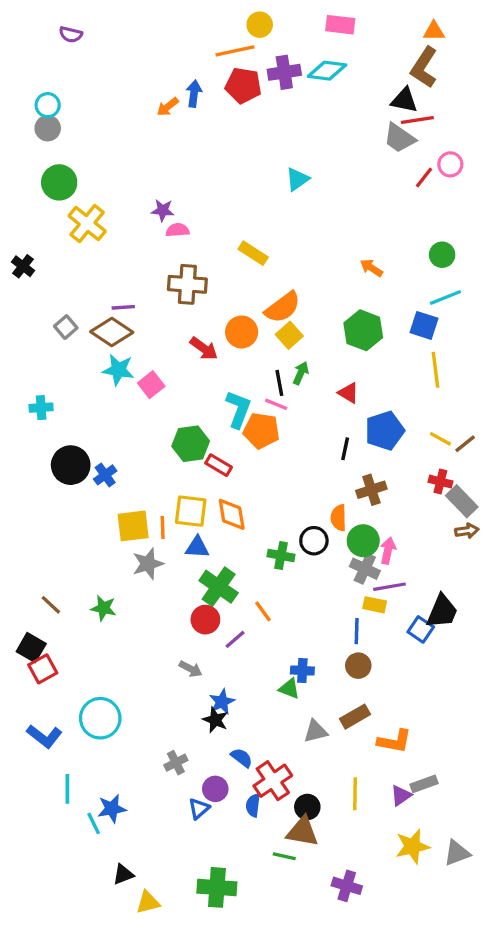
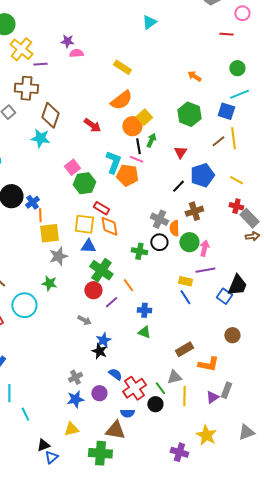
red line: (424, 177) -> (226, 34), moved, turned 56
brown cross: (187, 284) -> (26, 88), moved
purple line: (123, 307) -> (40, 64), moved
orange semicircle: (283, 307) -> (121, 100), moved
brown diamond: (112, 332) -> (50, 115), moved, turned 75
orange circle: (242, 332) -> (132, 126), moved
pink square: (151, 385) -> (72, 167), moved
red triangle: (348, 393) -> (180, 152), turned 32
brown line: (465, 444) -> (218, 141), moved
black line: (345, 449) -> (178, 186), turned 32
red rectangle: (219, 465) -> (101, 208), moved
orange line: (163, 528) -> (40, 215), moved
gray cross: (365, 569) -> (159, 219), moved
yellow rectangle: (375, 605) -> (185, 281), moved
green star: (104, 608) -> (49, 283), moved
blue line: (357, 631) -> (185, 297), turned -35
brown circle: (358, 666) -> (232, 335), moved
blue cross: (302, 671) -> (144, 310), moved
cyan circle: (100, 718) -> (24, 305), moved
gray triangle: (316, 731) -> (174, 377), moved
gray rectangle: (424, 784) -> (226, 390), turned -49
blue semicircle: (253, 805) -> (127, 413), moved, turned -96
blue star: (112, 809) -> (75, 399), moved
blue triangle: (199, 809) -> (51, 457), moved
brown triangle: (302, 832) -> (115, 430), moved
yellow star: (413, 846) -> (206, 435), moved, turned -30
green line: (284, 856) -> (160, 388), moved, turned 40
yellow triangle: (148, 902) -> (71, 429), moved

